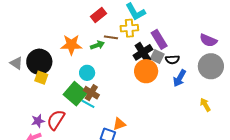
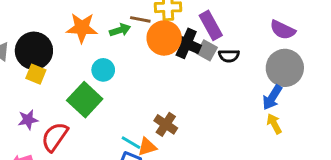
black cross: (143, 52) -> (186, 43), turned -36
orange circle: (146, 71) -> (164, 38), moved
blue arrow: (180, 78) -> (272, 97), moved
brown cross: (91, 93) -> (166, 124), moved
cyan line: (88, 104) -> (131, 143), moved
purple star: (38, 121) -> (28, 120), moved

